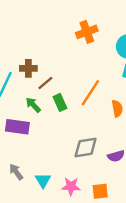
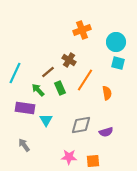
brown cross: (28, 68) -> (69, 60), moved, turned 32
cyan triangle: (43, 180) -> (46, 120), moved

